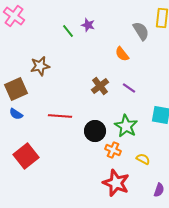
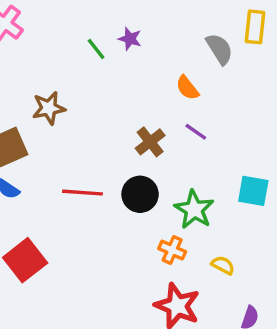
purple line: (129, 88) -> (196, 132), moved
black circle: (95, 131) -> (140, 194), moved

